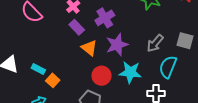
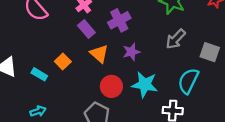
gray arrow: (155, 43) -> (176, 39), moved
purple star: (117, 45) -> (131, 52), size x0.7
orange square: (53, 80) -> (63, 61), moved

